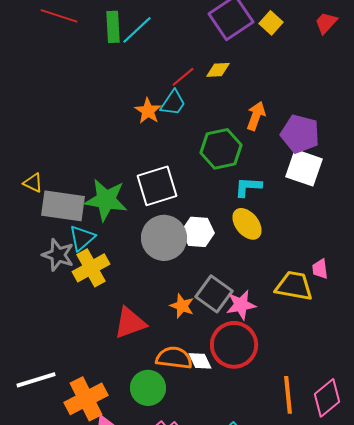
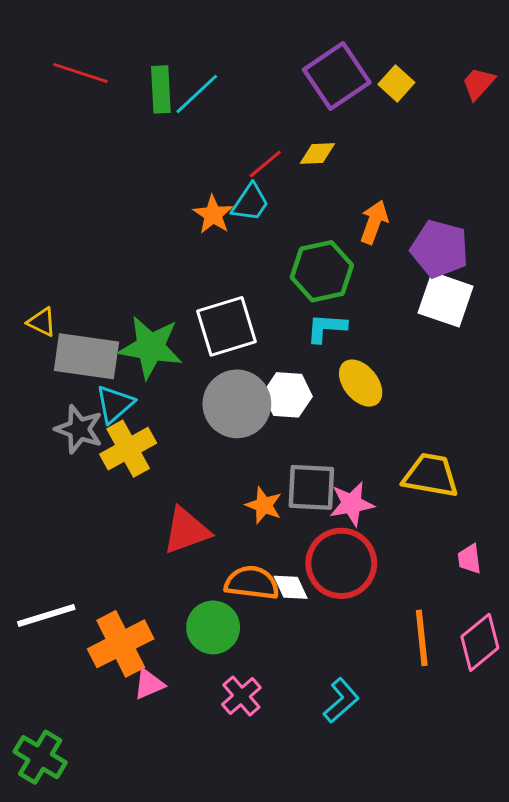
cyan L-shape: (248, 187) -> (326, 328), moved
pink trapezoid: (320, 269) -> (469, 559), moved
gray square: (214, 294) -> (311, 487), turned -33

